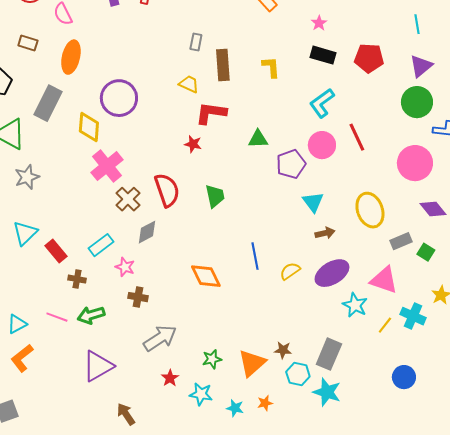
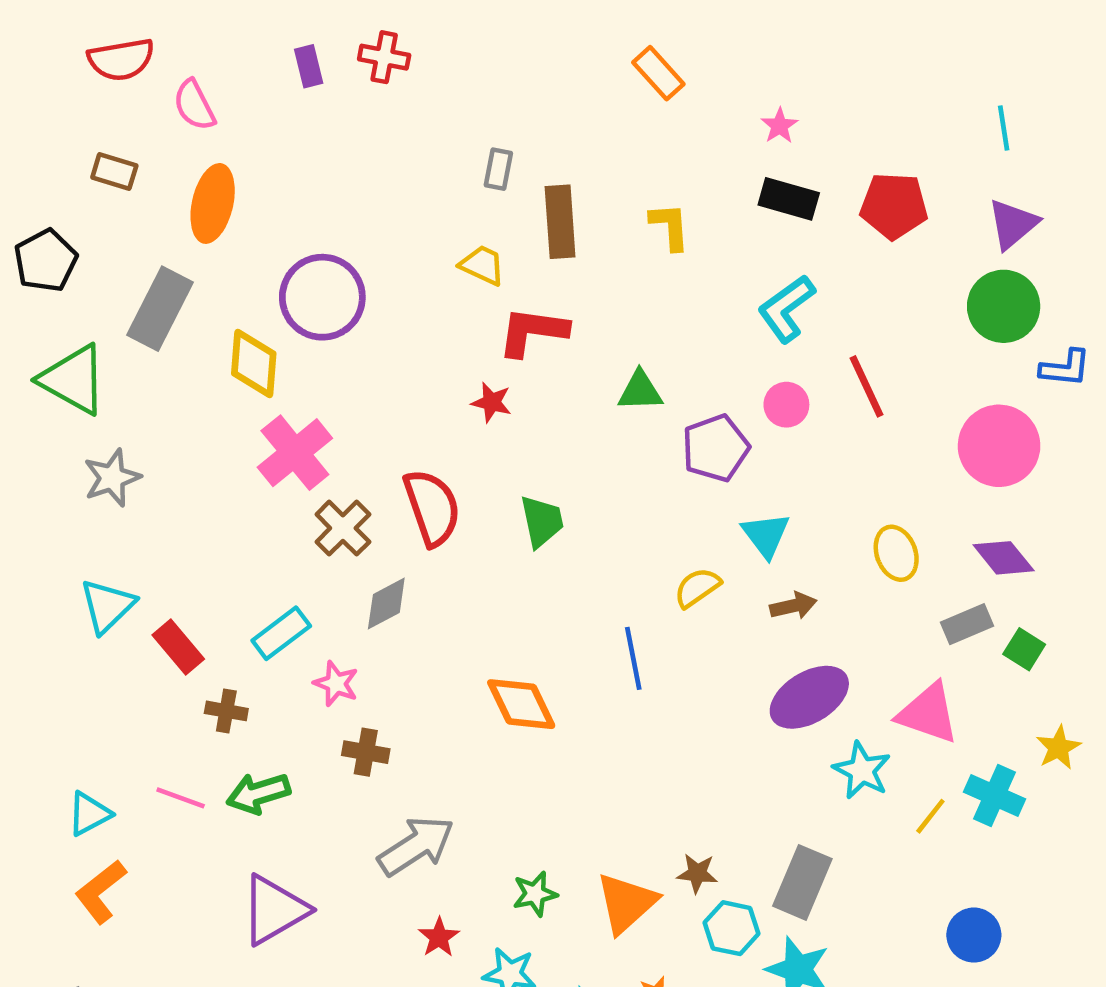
pink circle: (322, 145) -> (786, 405), size x0.7
purple diamond: (433, 209) -> (1004, 558), moved
yellow ellipse: (370, 210) -> (896, 553), size x0.7
yellow semicircle: (290, 271) -> (697, 588), moved

